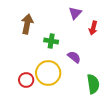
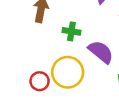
purple semicircle: (74, 57) -> (101, 52), size x1.5

